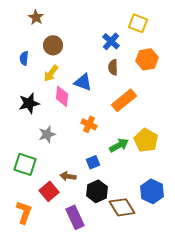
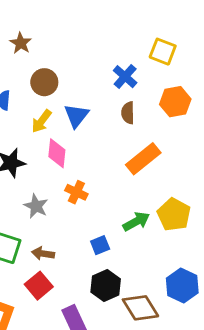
blue triangle: (83, 82) -> (76, 116), moved, turned 48
orange cross: (89, 124) -> (76, 192), moved
gray star: (47, 134) -> (36, 206), turned -30
brown arrow: (68, 176) -> (43, 253), moved

